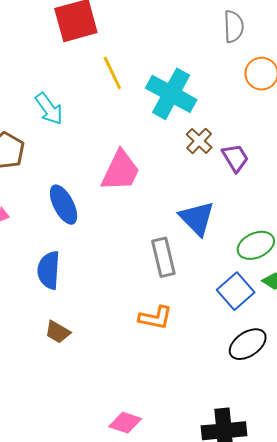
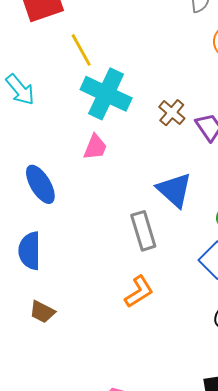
cyan cross: (171, 94) -> (106, 94), moved
pink trapezoid: (120, 171) -> (95, 147), size x0.6
orange L-shape: (155, 318) -> (139, 292), turned -40

